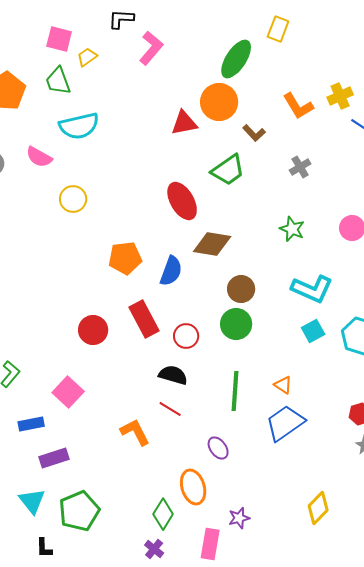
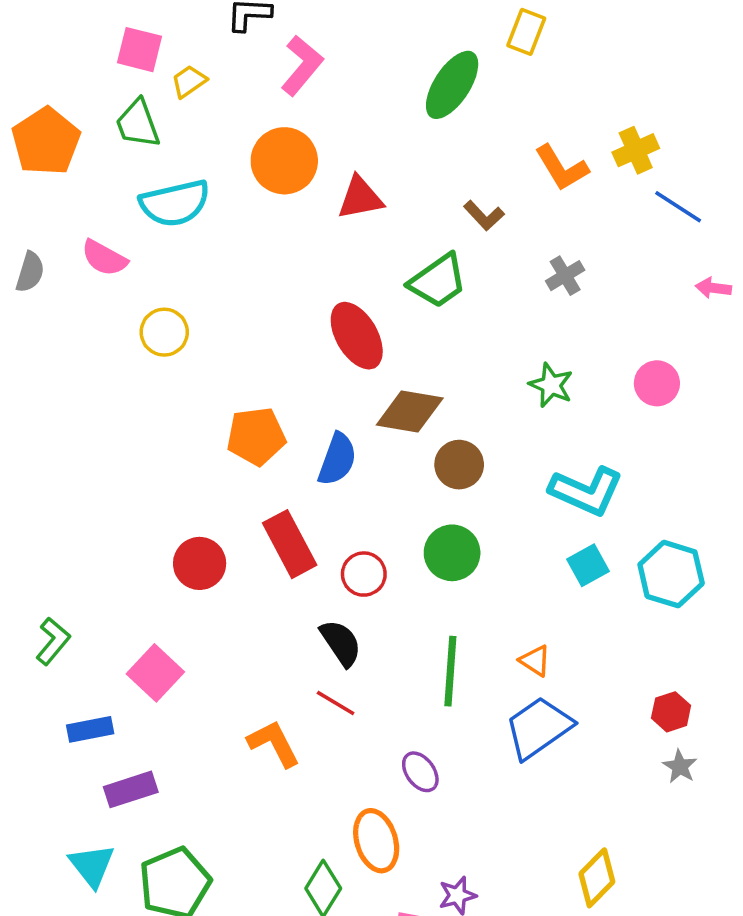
orange circle: (219, 102) -> (284, 161), moved
brown circle: (241, 289) -> (459, 465), moved
black semicircle: (173, 375) -> (341, 643), turned 40

